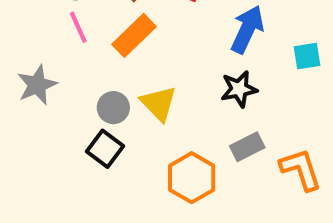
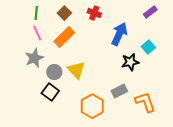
cyan square: (307, 56) -> (148, 47), turned -32
gray star: (37, 85) -> (34, 58), moved
black star: (239, 89) -> (130, 62), moved

